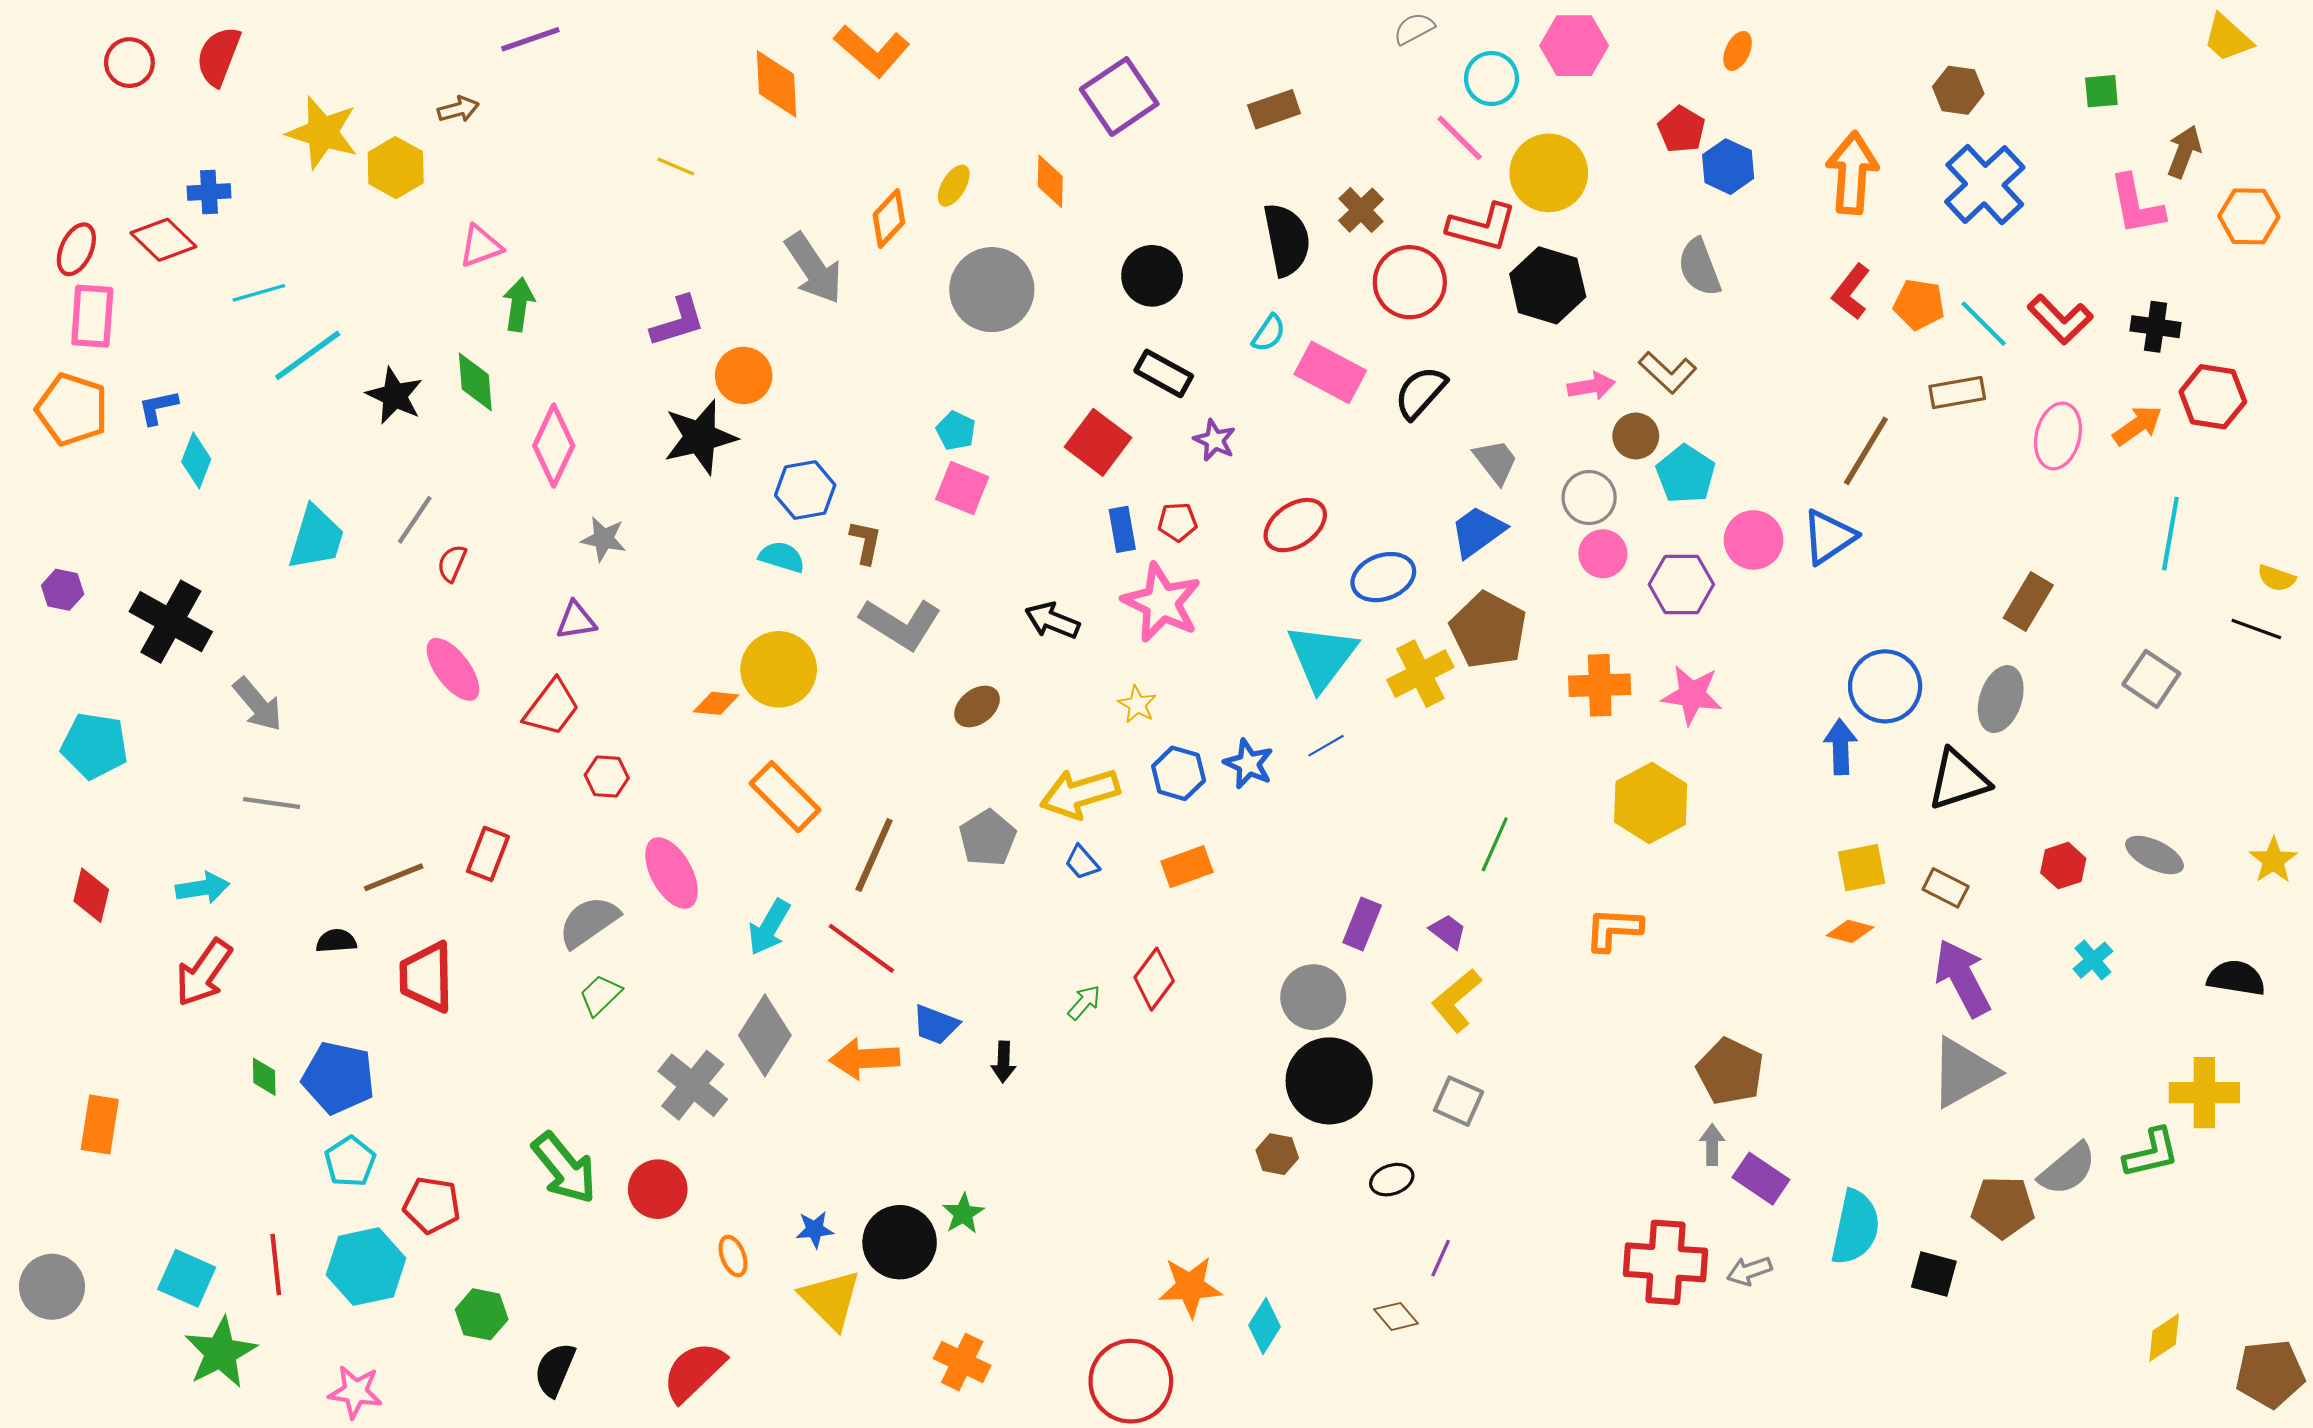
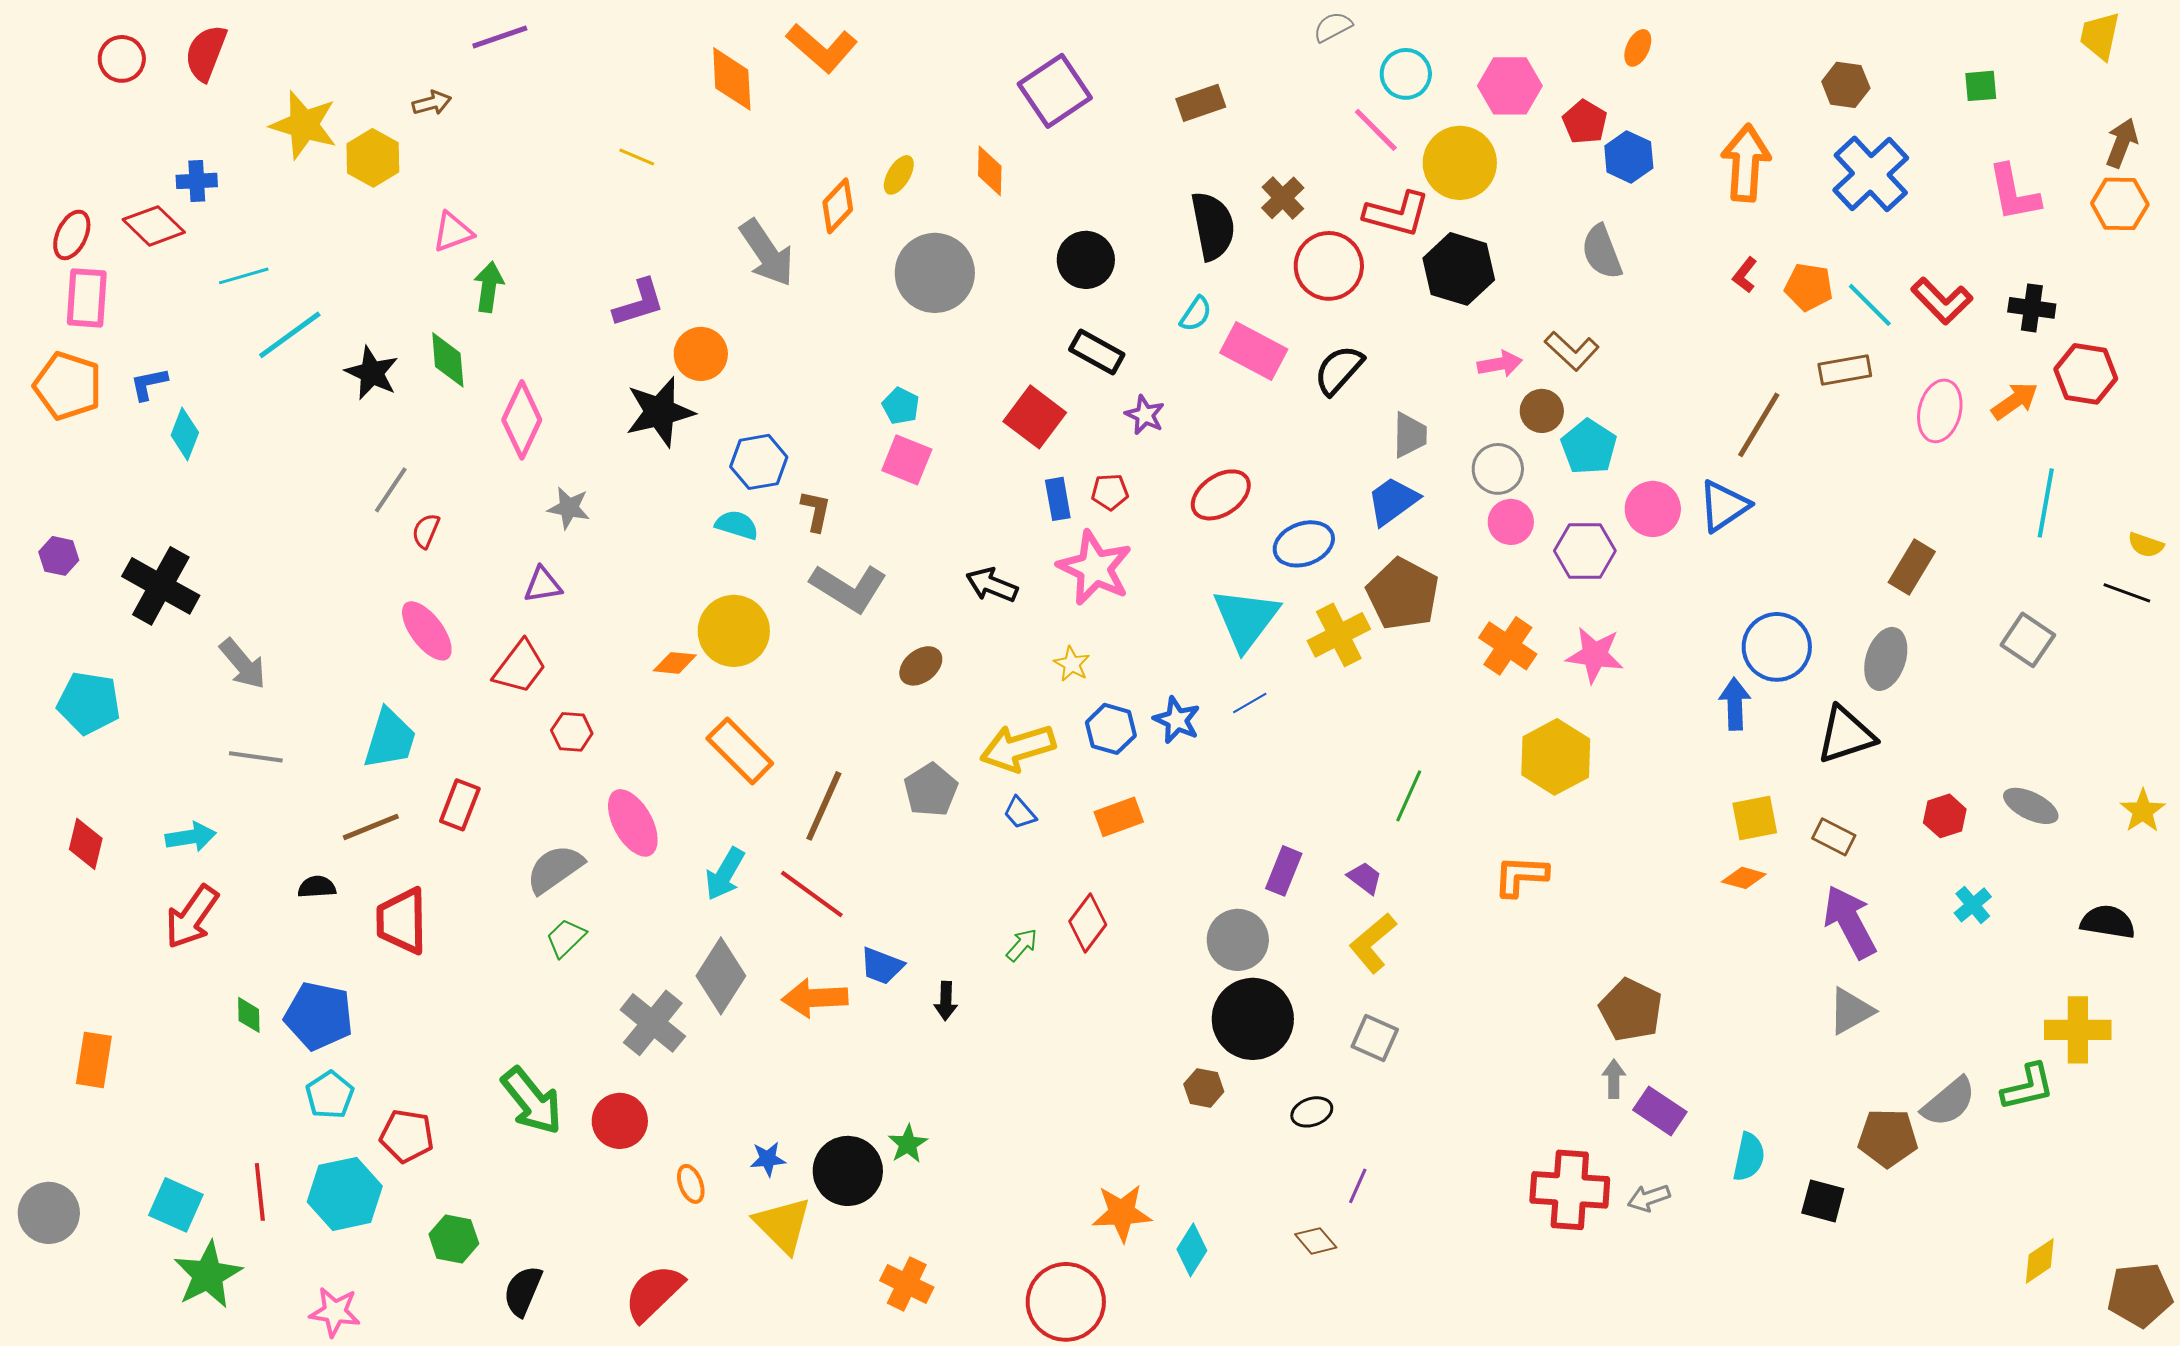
yellow trapezoid: (2228, 38) -> (2100, 36), turned 60
pink hexagon: (1574, 46) -> (1510, 86), moved
brown arrow: (2184, 152) -> (2122, 143), moved
red L-shape: (1851, 292) -> (1745, 275), size x0.7
gray trapezoid: (1496, 461) -> (1410, 435), turned 39
cyan trapezoid: (316, 538) -> (390, 739), moved
orange cross: (1600, 685) -> (1508, 646), turned 36
gray triangle: (1964, 1072) -> (1851, 1011), size x0.7
cyan semicircle: (1855, 1227) -> (1749, 1157), size x0.7

